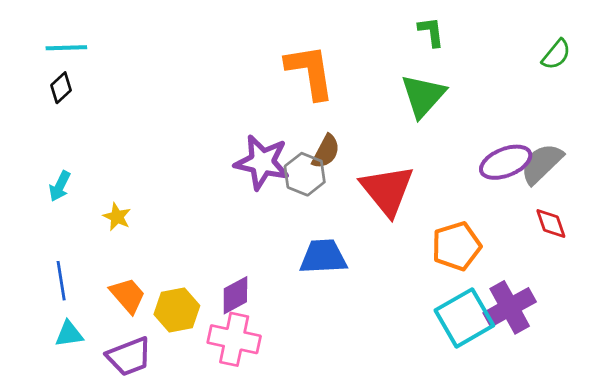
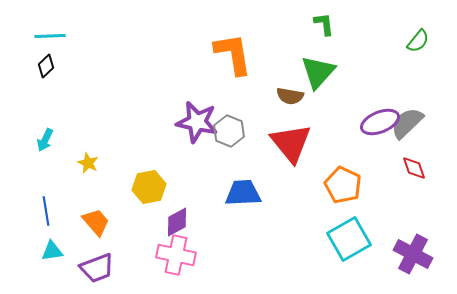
brown semicircle: (326, 152) -> (290, 96), moved, turned 72
orange pentagon: (456, 246) -> (343, 185), turned -30
purple cross: (510, 307) -> (413, 254), moved, turned -33
yellow hexagon: (177, 310) -> (149, 187), moved

